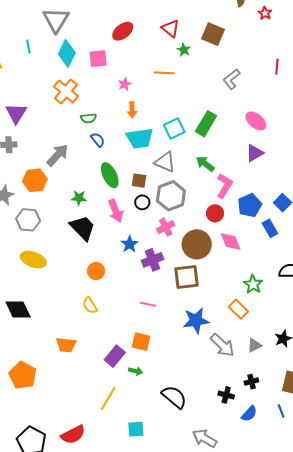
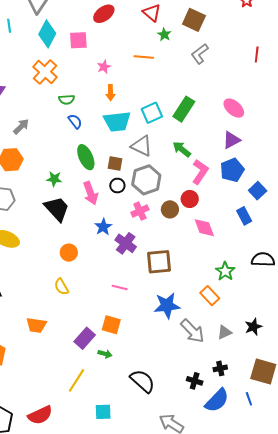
gray L-shape: (232, 79) -> (200, 54), moved
gray arrow: (58, 155) -> (21, 127), moved, size x0.7
blue pentagon: (250, 205) -> (232, 170), moved
brown circle: (197, 244) -> (170, 209), moved, size x0.6
purple cross: (153, 260) -> (126, 243), turned -35
blue semicircle: (249, 414) -> (217, 400), size x1.5

